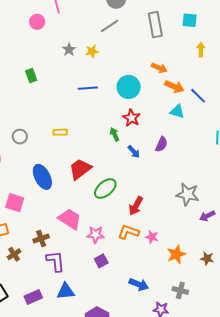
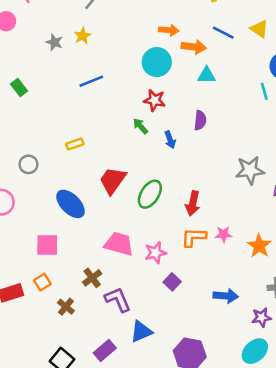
cyan circle: (129, 87) -> (157, 62), moved
blue line: (198, 96) -> (223, 33), moved
blue arrow: (134, 152) -> (170, 140), turned 40

